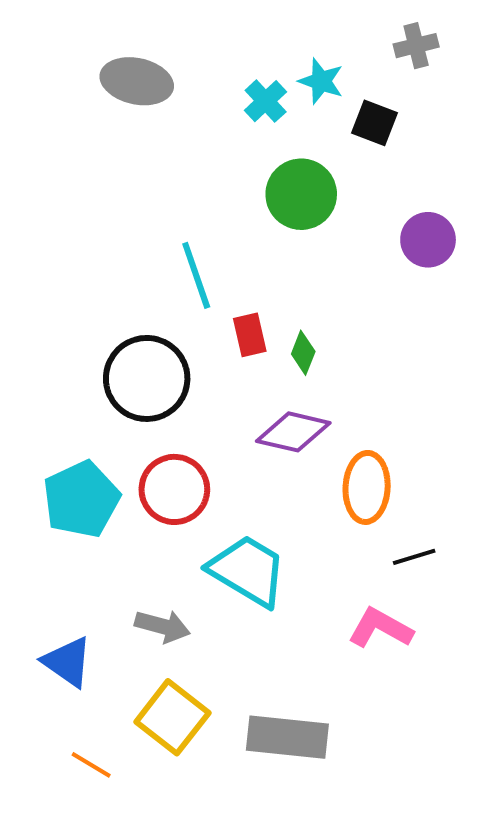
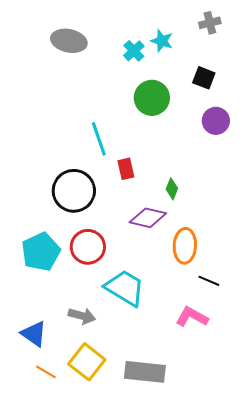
black square: (375, 123) -> (204, 78), moved
green diamond: (303, 353) -> (172, 189), moved
black line: (414, 557) -> (209, 281), turned 40
orange line: (91, 765) -> (46, 372), moved

